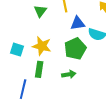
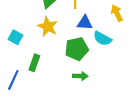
yellow star: (42, 46) -> (48, 27), moved
green arrow: (69, 74) -> (80, 76), moved

